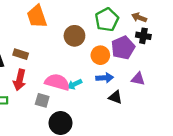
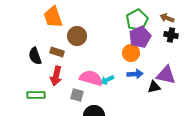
orange trapezoid: (37, 16) -> (53, 17), moved
brown circle: (74, 36) -> (77, 36), moved
purple pentagon: (123, 48) -> (140, 37), moved
purple triangle: (138, 79) -> (166, 75), size x1.5
black triangle: (115, 97) -> (154, 87), moved, turned -32

